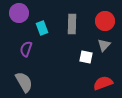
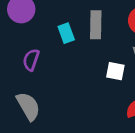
cyan rectangle: (42, 28) -> (66, 33), moved

